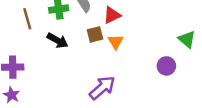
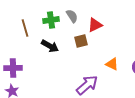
orange triangle: (116, 42) -> (112, 64), moved, turned -32

